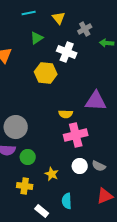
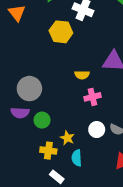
pink cross: (76, 135) -> (92, 97), size x0.7
yellow cross: (25, 186) -> (48, 151), moved
cyan semicircle: (67, 201) -> (77, 158), moved

